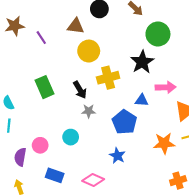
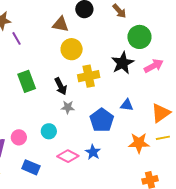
purple line: (41, 38) -> (16, 38), moved
pink arrow: (166, 87) -> (154, 66), moved, turned -30
blue triangle: (142, 100) -> (127, 105), moved
pink diamond: (93, 180) -> (68, 156), moved

